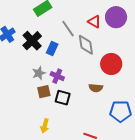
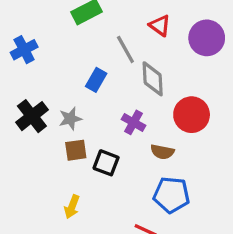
red triangle: (94, 22) -> (160, 25), moved
black cross: (32, 41) -> (32, 116), moved
purple cross: (57, 76) -> (134, 122), moved
blue pentagon: (121, 111) -> (171, 195), moved

